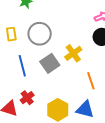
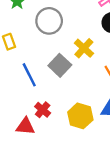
gray circle: (40, 34) -> (49, 21), moved

